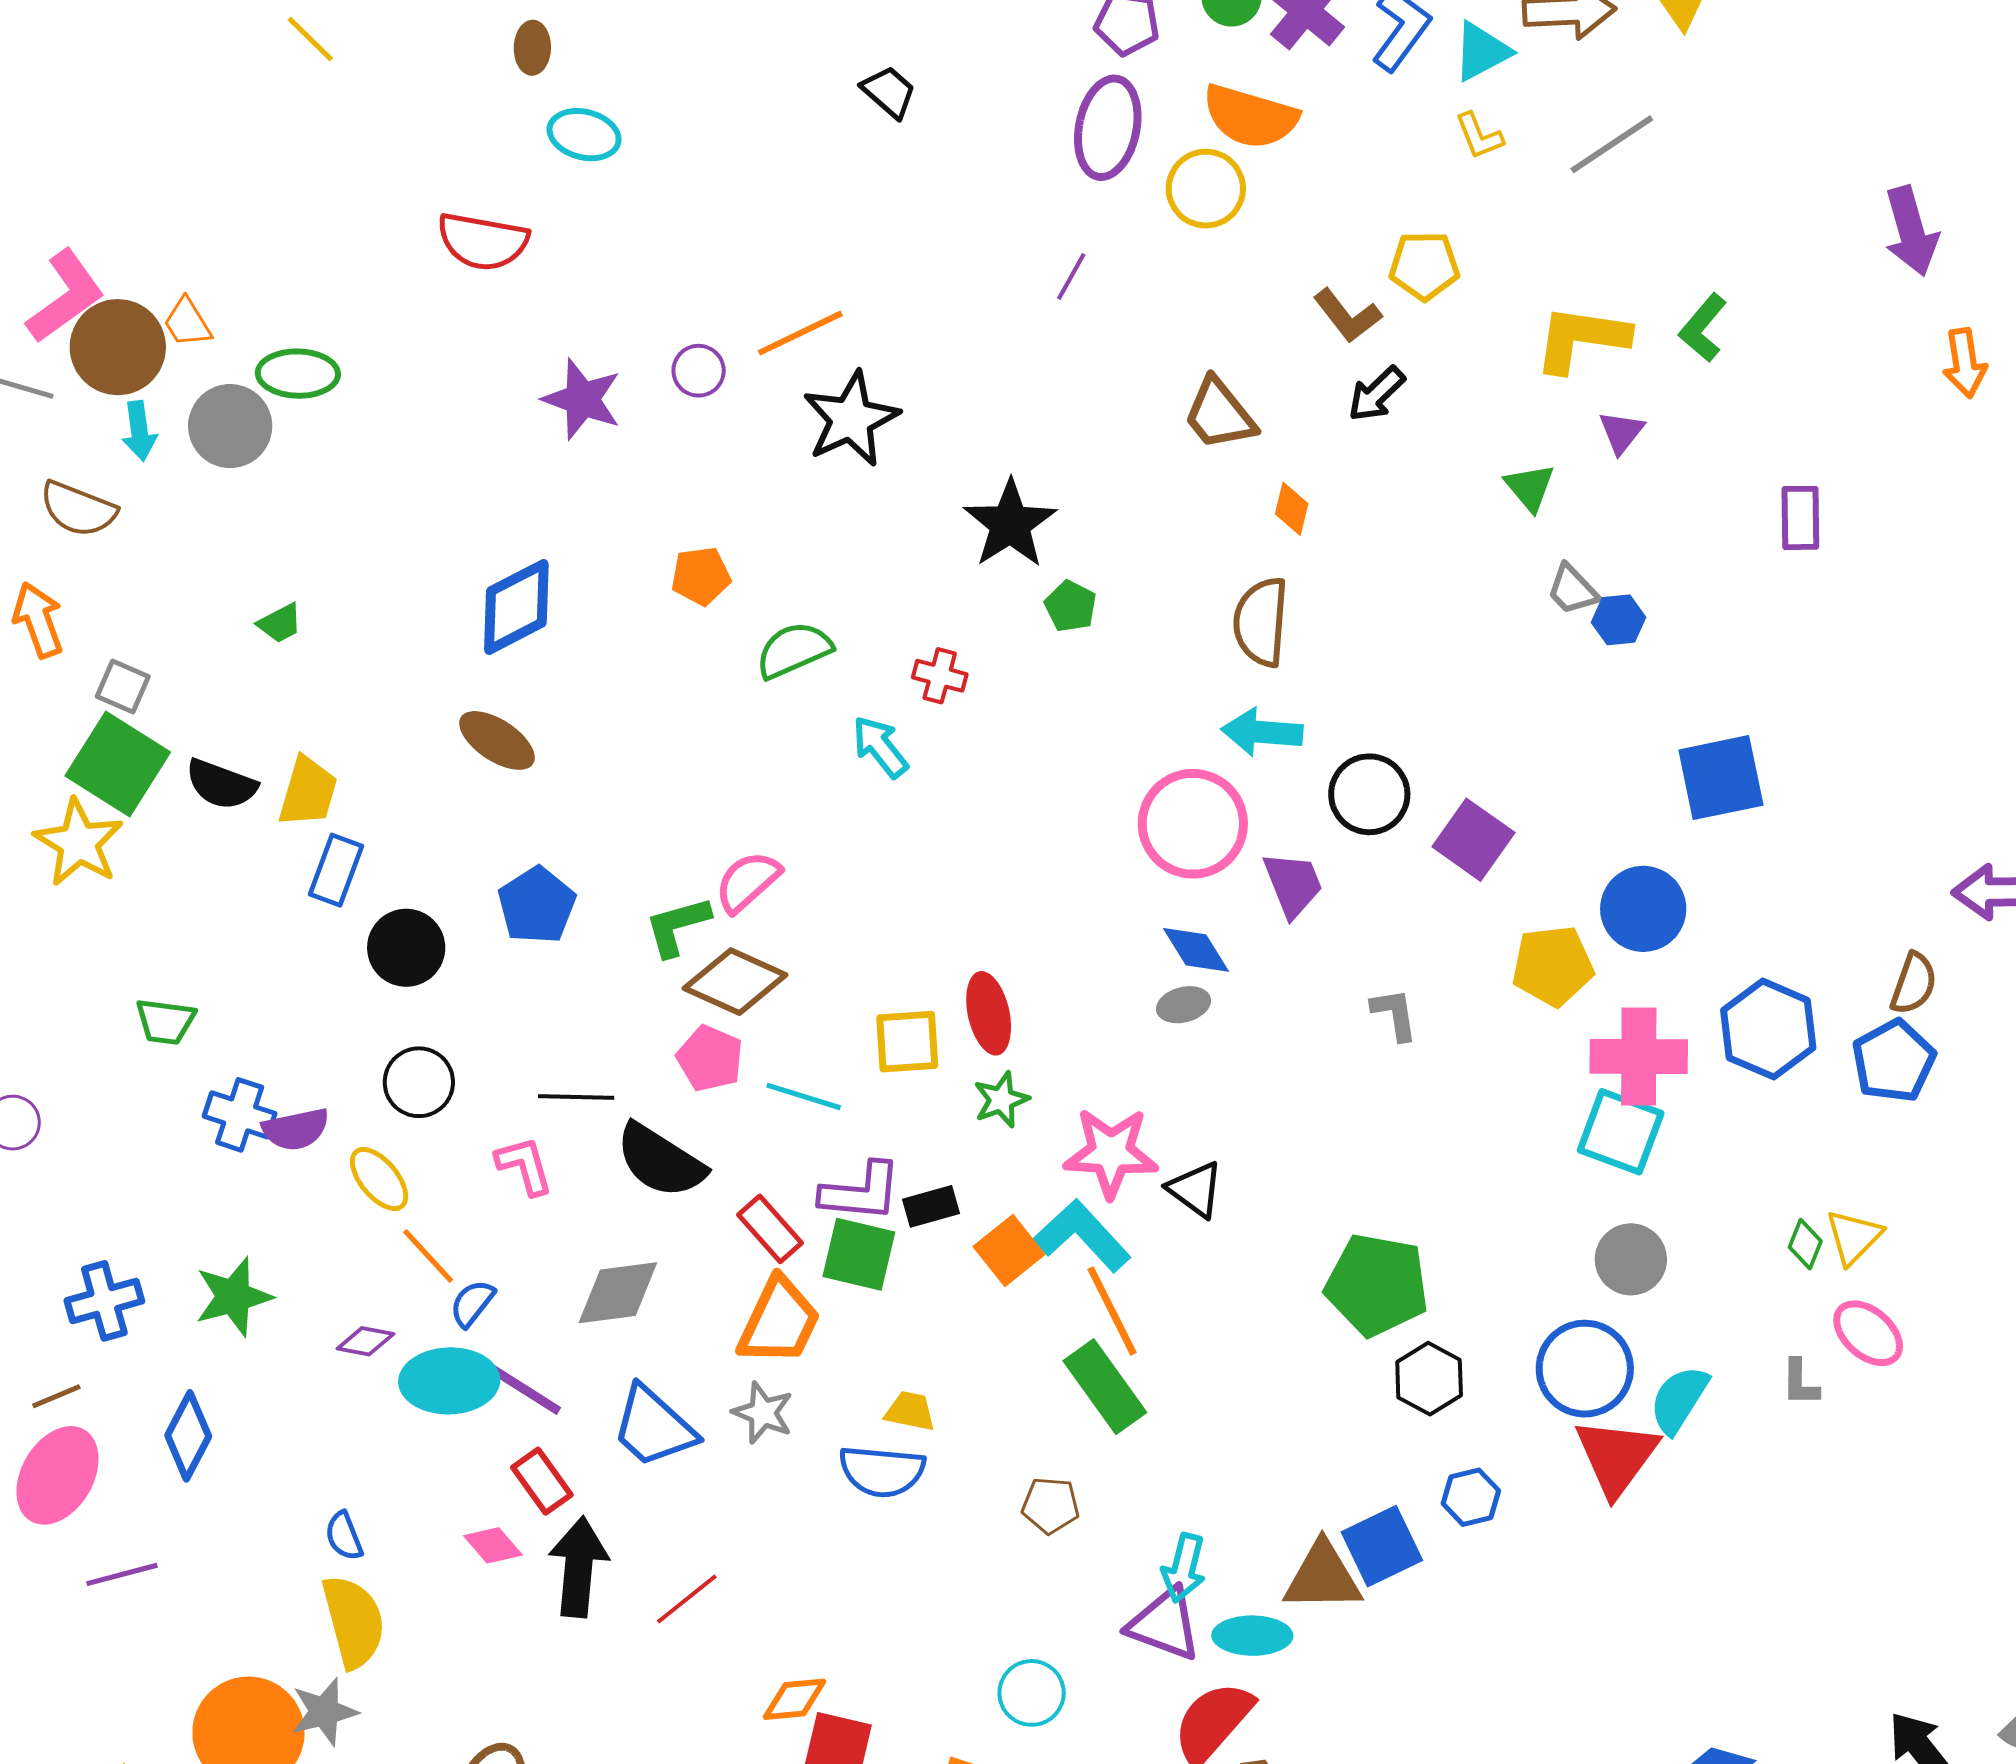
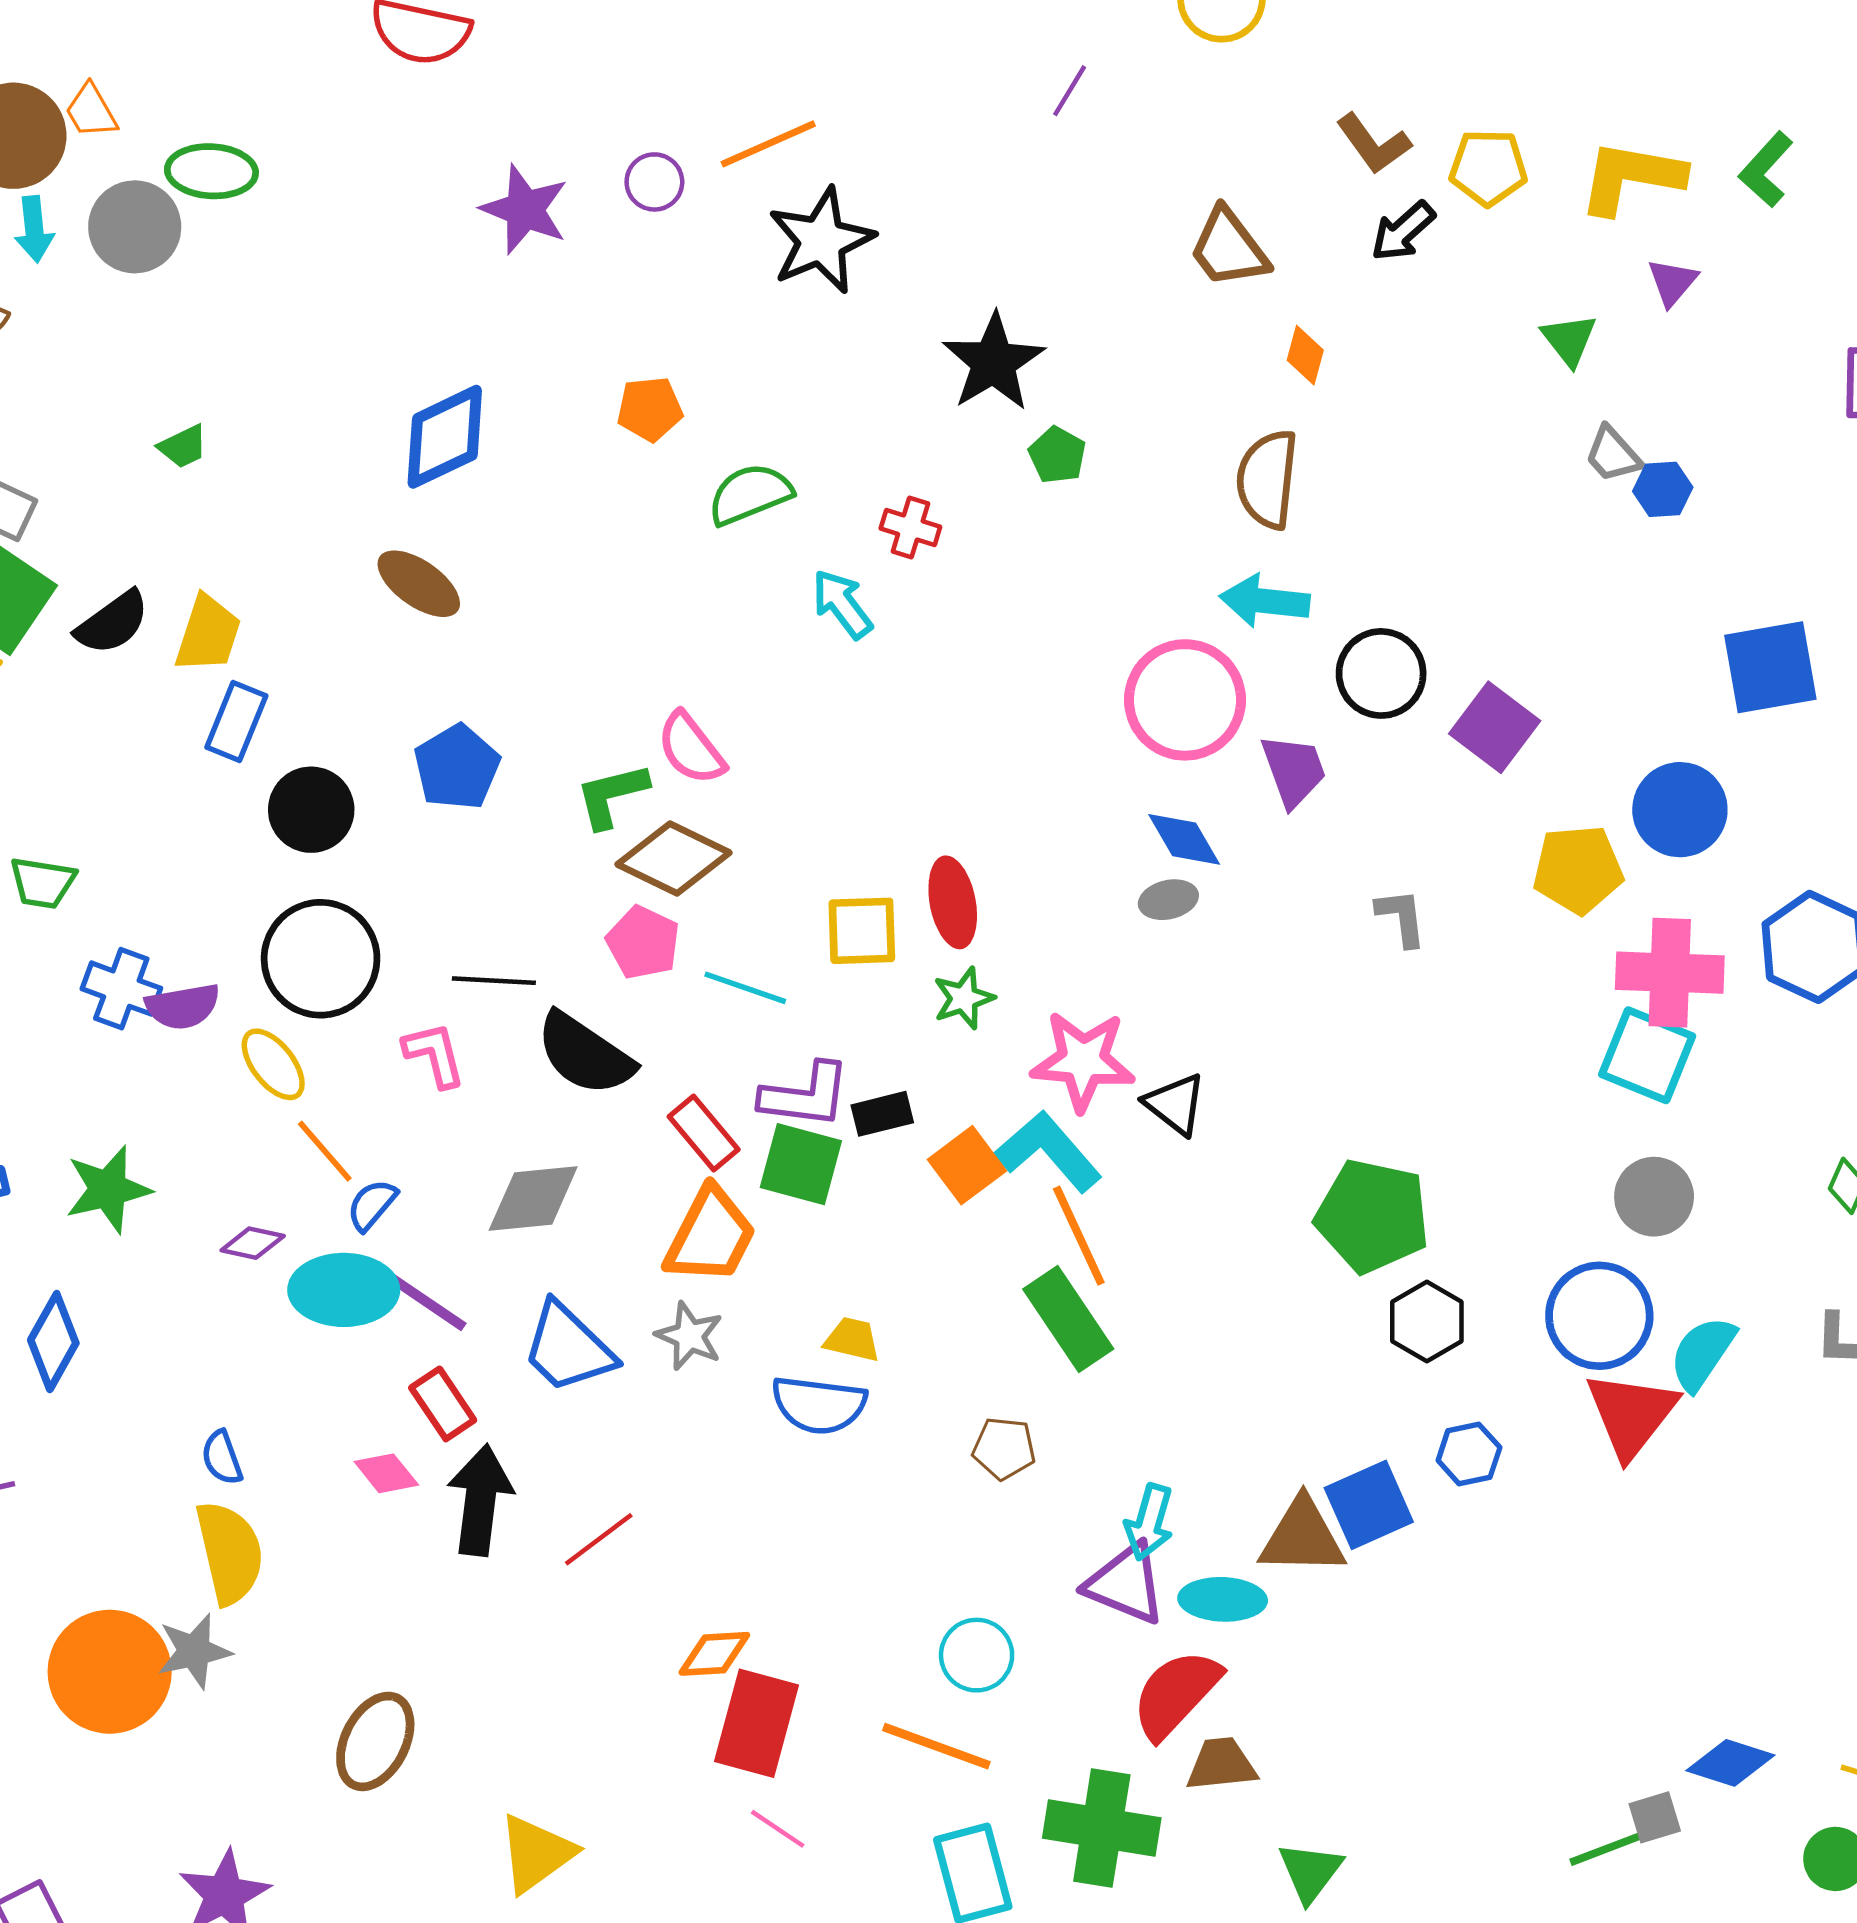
yellow pentagon: (1424, 266) -> (1488, 168), moved
black semicircle: (221, 784) -> (112, 623), turned -58
pink semicircle: (748, 882) -> (691, 748), turned -88
black circle: (419, 1082) -> (321, 959), size x1.5

